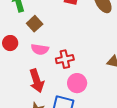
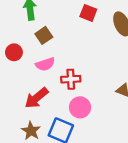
pink semicircle: (40, 49) -> (45, 64), turned -36
red arrow: (37, 81) -> (36, 98), turned 60

